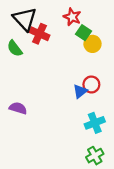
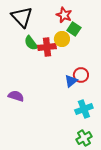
red cross: (39, 34) -> (47, 47), moved, turned -30
yellow circle: (92, 44) -> (62, 39), moved
green semicircle: (15, 48) -> (31, 43), moved

